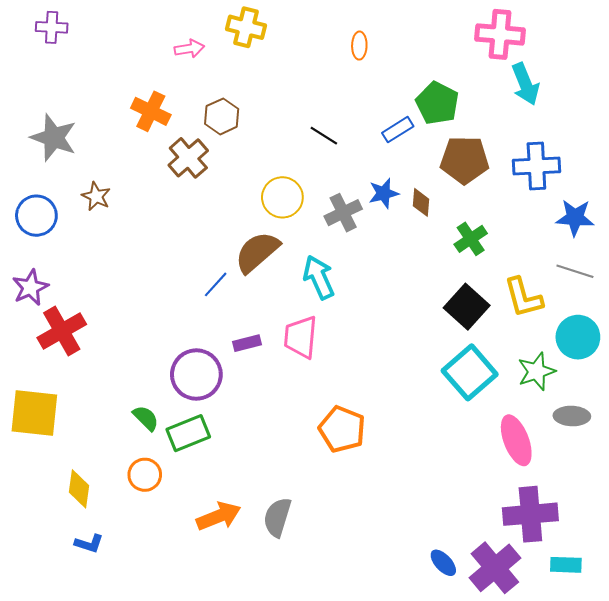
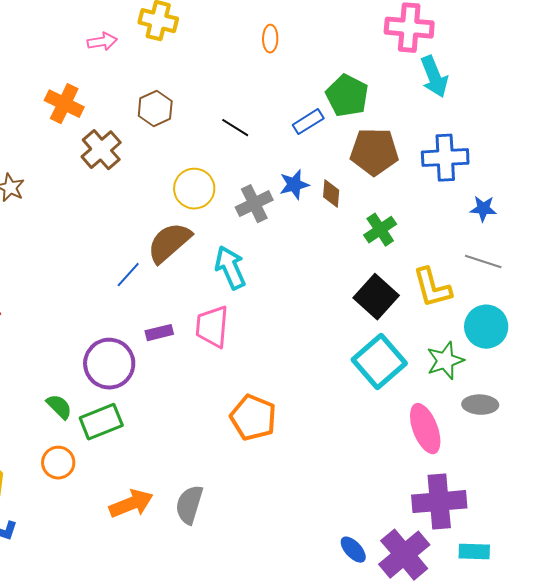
brown hexagon: (222, 116) -> (155, 109), moved
blue star: (575, 218) -> (483, 209), size x0.7

